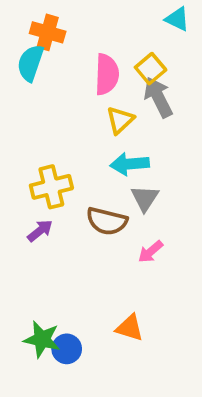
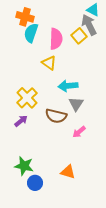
cyan semicircle: (30, 63) -> (31, 33), moved
gray arrow: (158, 97) -> (89, 25), moved
yellow triangle: (120, 120) -> (49, 63), moved, turned -42
yellow cross: (51, 187) -> (27, 98), turned -30
green star: (42, 339) -> (24, 166), moved

